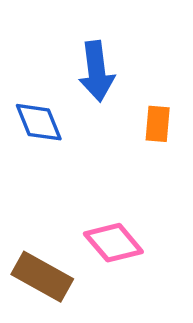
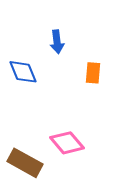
blue arrow: (96, 71) -> (57, 42), size x0.7

